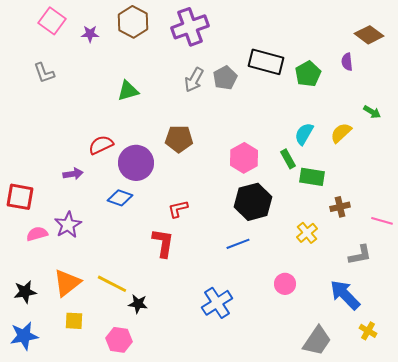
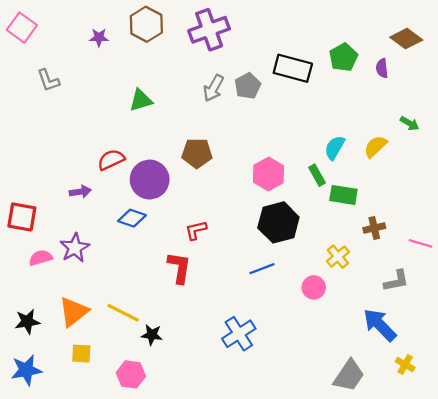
pink square: (52, 21) -> (22, 28), moved
green pentagon: (308, 74) -> (343, 57), moved
pink circle: (285, 284) -> (314, 287), moved

